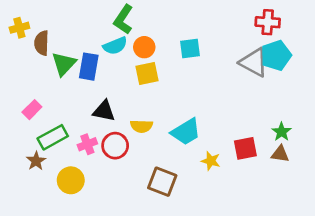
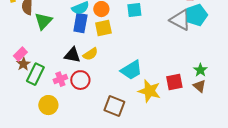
blue rectangle: (89, 67) -> (80, 23), moved
yellow semicircle: (141, 126) -> (90, 54), moved, turned -35
green rectangle: (53, 137) -> (35, 74), turned -35
brown triangle: (280, 154) -> (199, 86), turned 32
brown star: (36, 161) -> (23, 64), moved
yellow star: (211, 161) -> (149, 91), size x1.6

